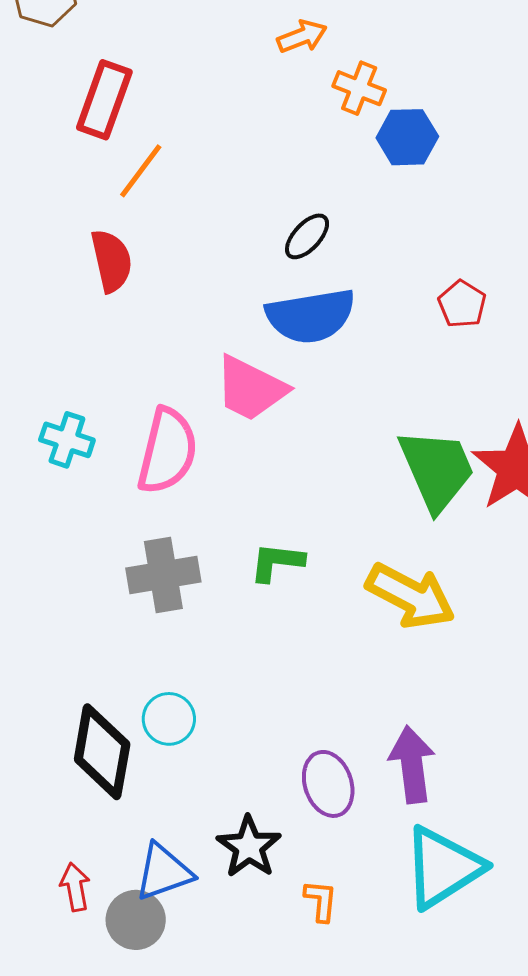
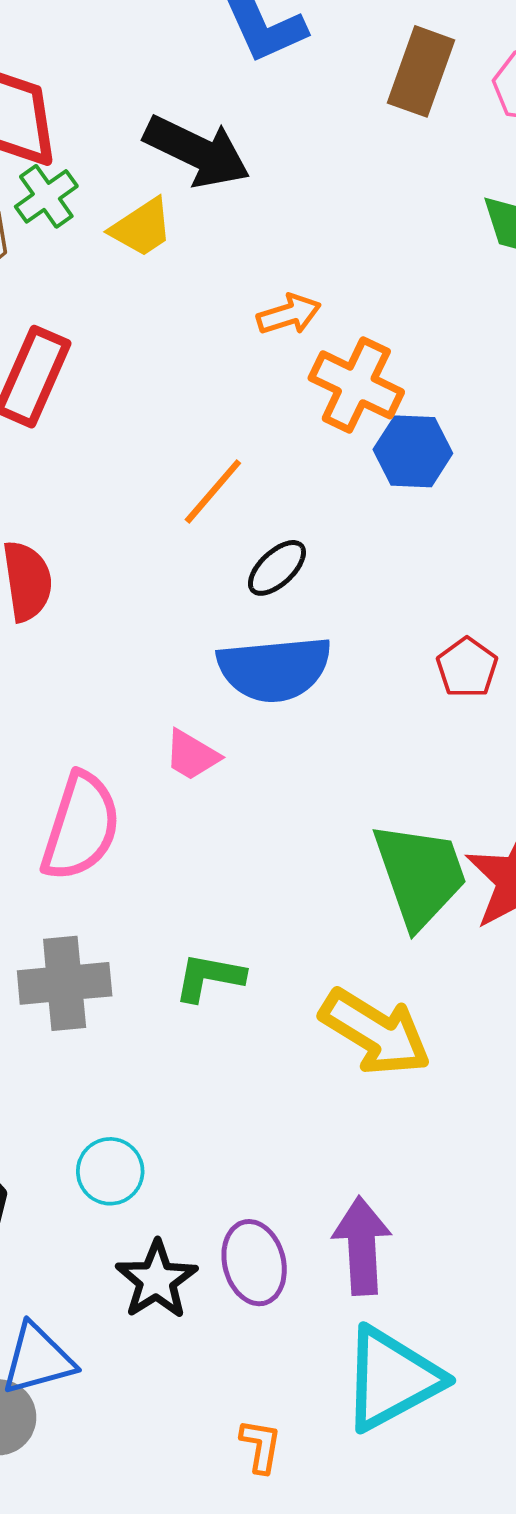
orange cross: (359, 88) -> (356, 385), size x1.4
orange line: (141, 171) -> (213, 491), moved
pink trapezoid: (251, 388) -> (192, 755), size x0.6
cyan circle: (169, 719) -> (110, 1171), moved
black star: (249, 847) -> (156, 1280), moved
orange L-shape: (321, 901) -> (261, 1446), moved

